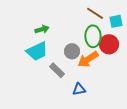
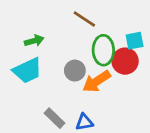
brown line: (95, 13) -> (84, 19), moved
cyan square: (116, 21) -> (135, 41), moved
gray rectangle: (57, 70) -> (55, 118), moved

